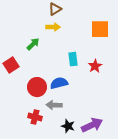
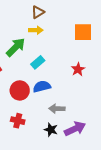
green arrow: (33, 44) -> (16, 47), size x1.5
cyan rectangle: (73, 59) -> (38, 62), moved, turned 56
gray arrow: (54, 105) -> (57, 109), moved

